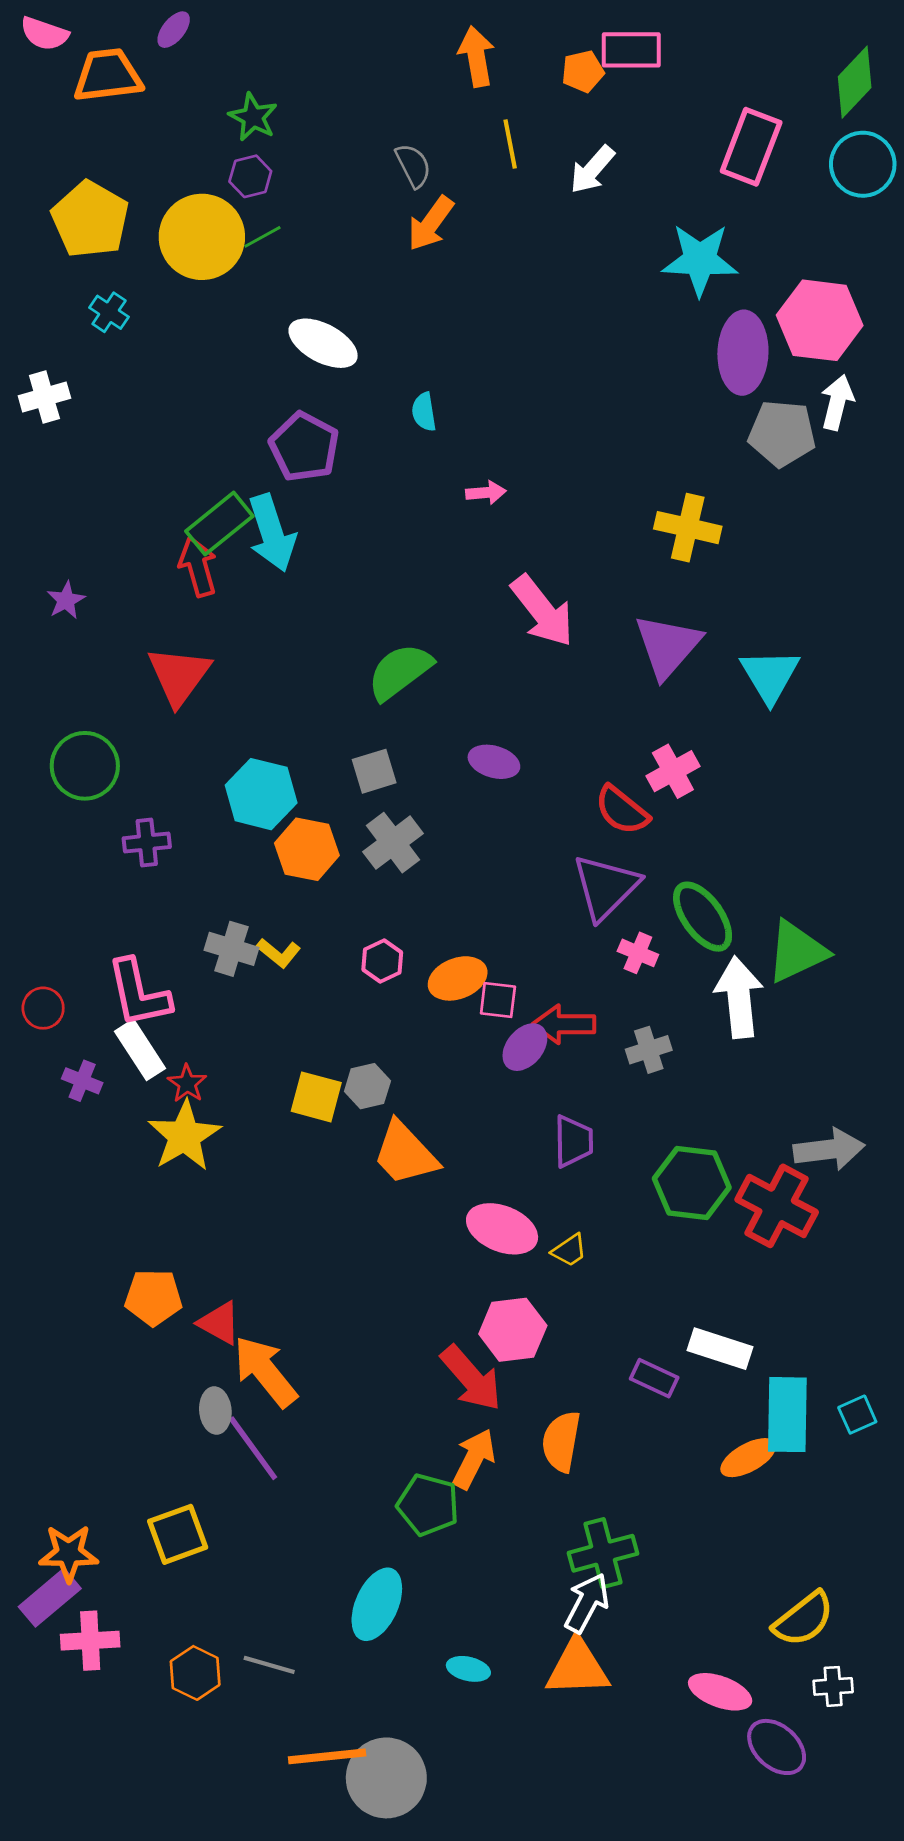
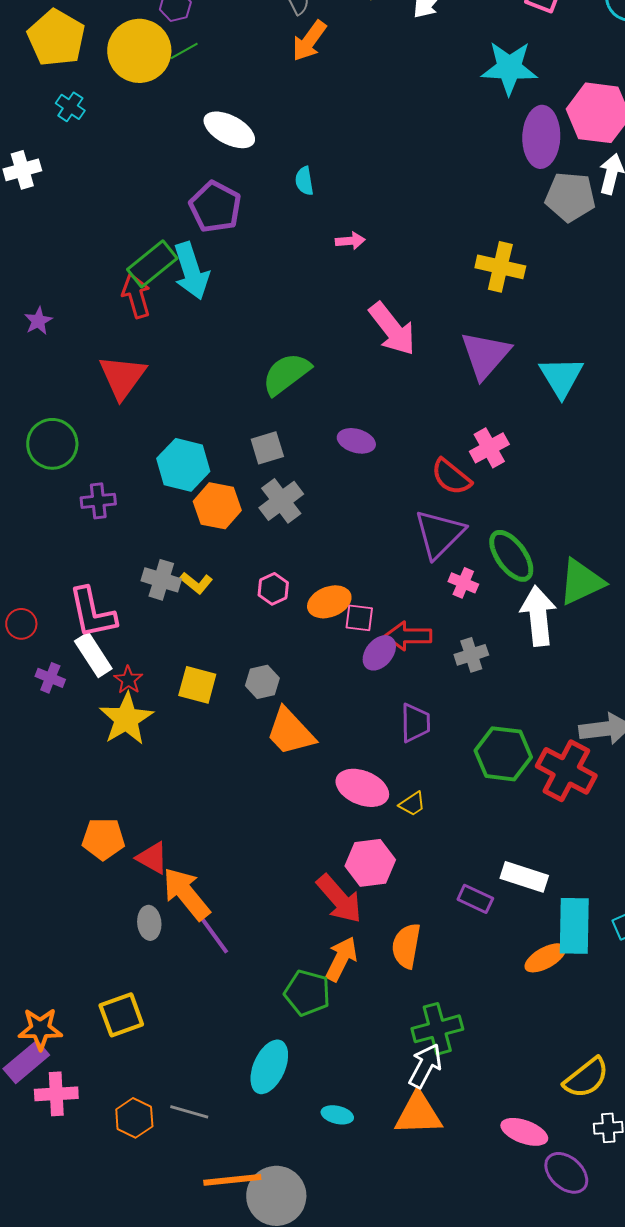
yellow square: (316, 1097) -> (197, 685), moved
purple line: (253, 1448) -> (210, 930), moved

